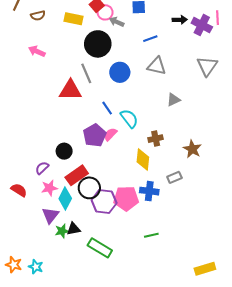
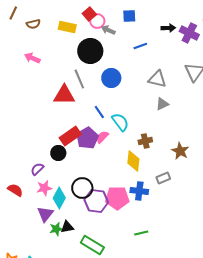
gray triangle: (157, 66) -> (157, 79), moved
red rectangle: (77, 175) -> (70, 136), moved

